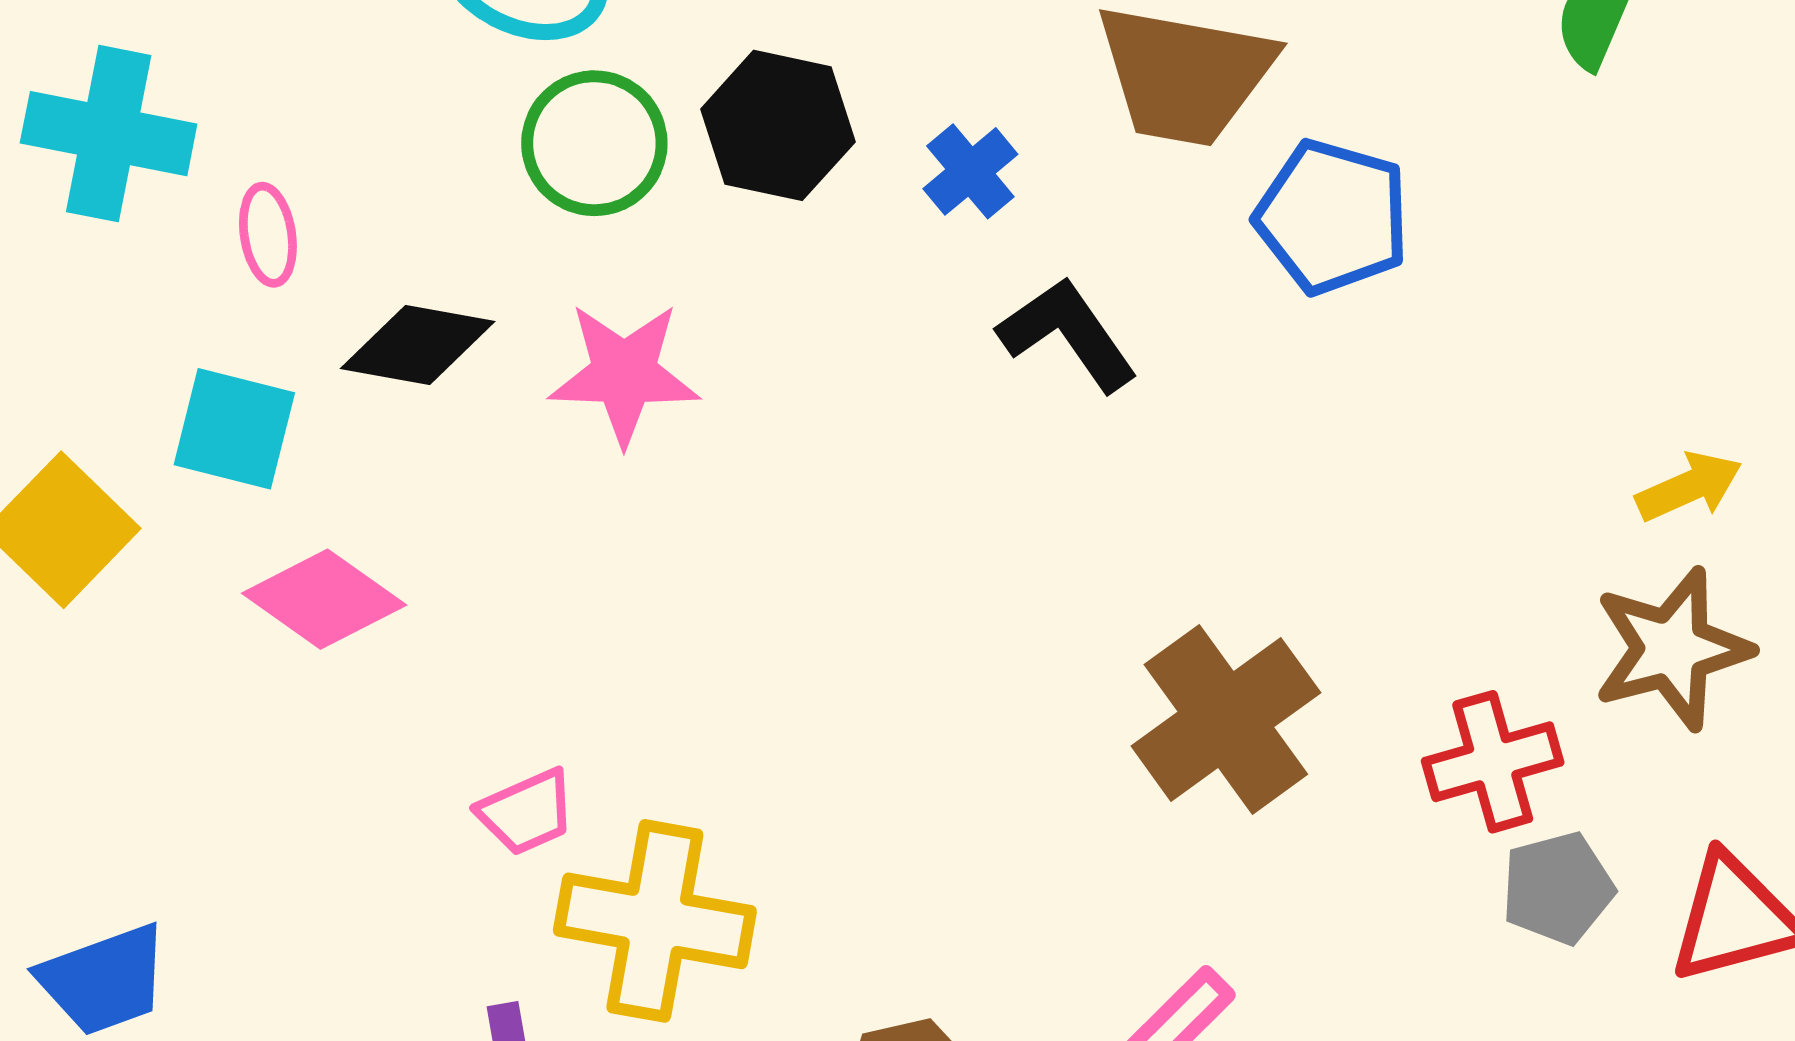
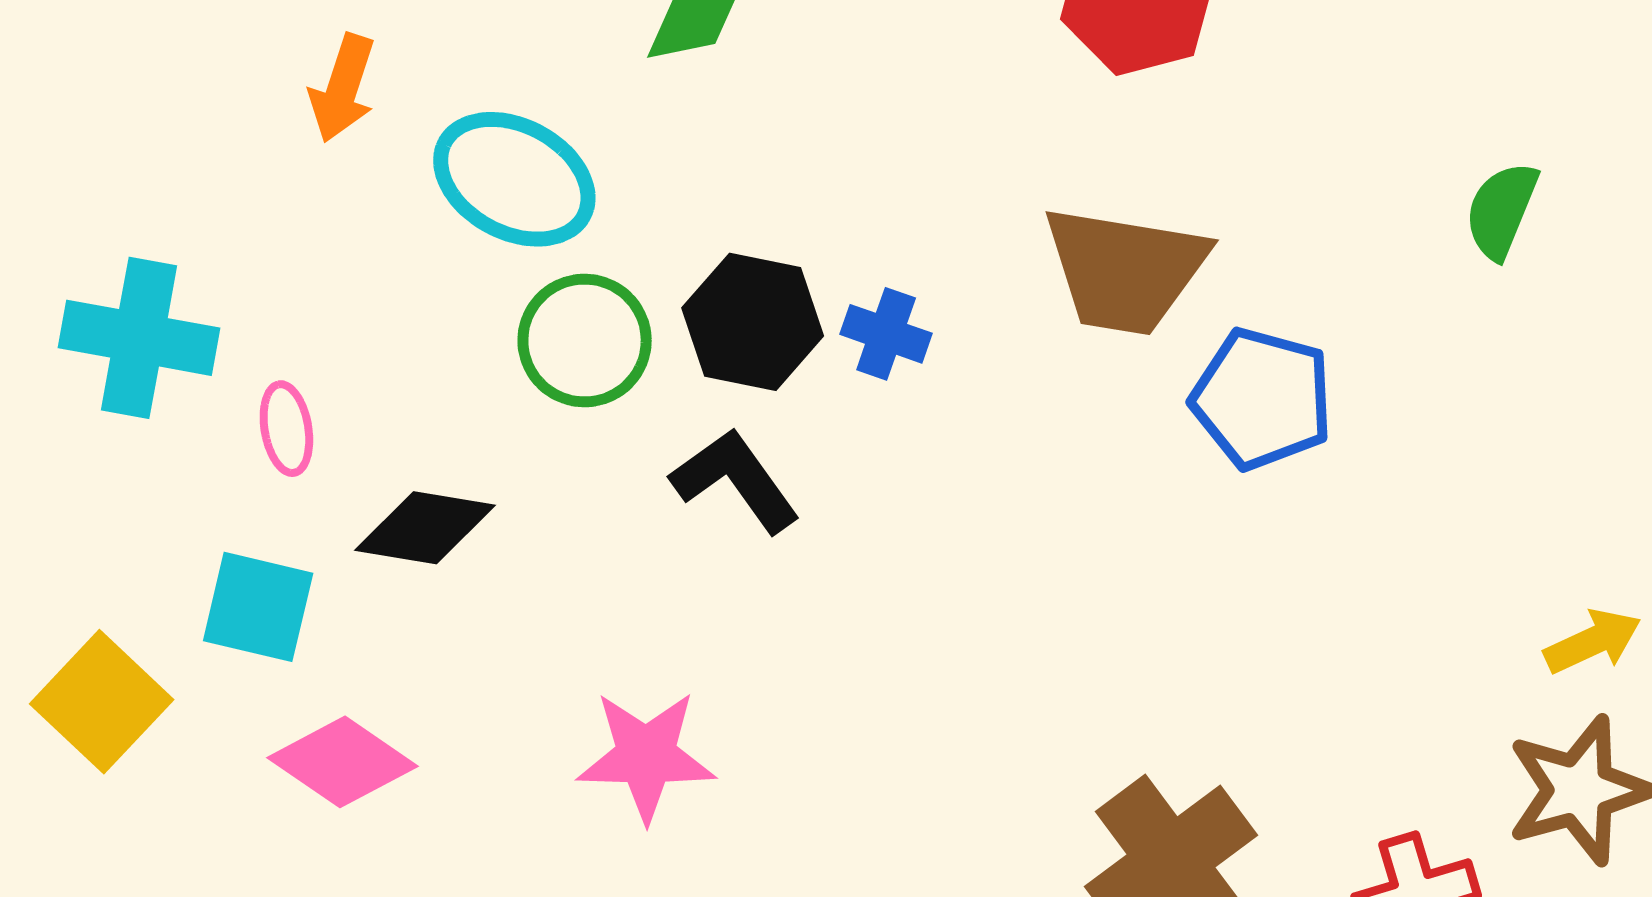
blue cross: (970, 171) -> (886, 334), moved, turned -30
black L-shape: (1068, 334) -> (735, 480), moved
pink star: (624, 374) -> (646, 756), moved

